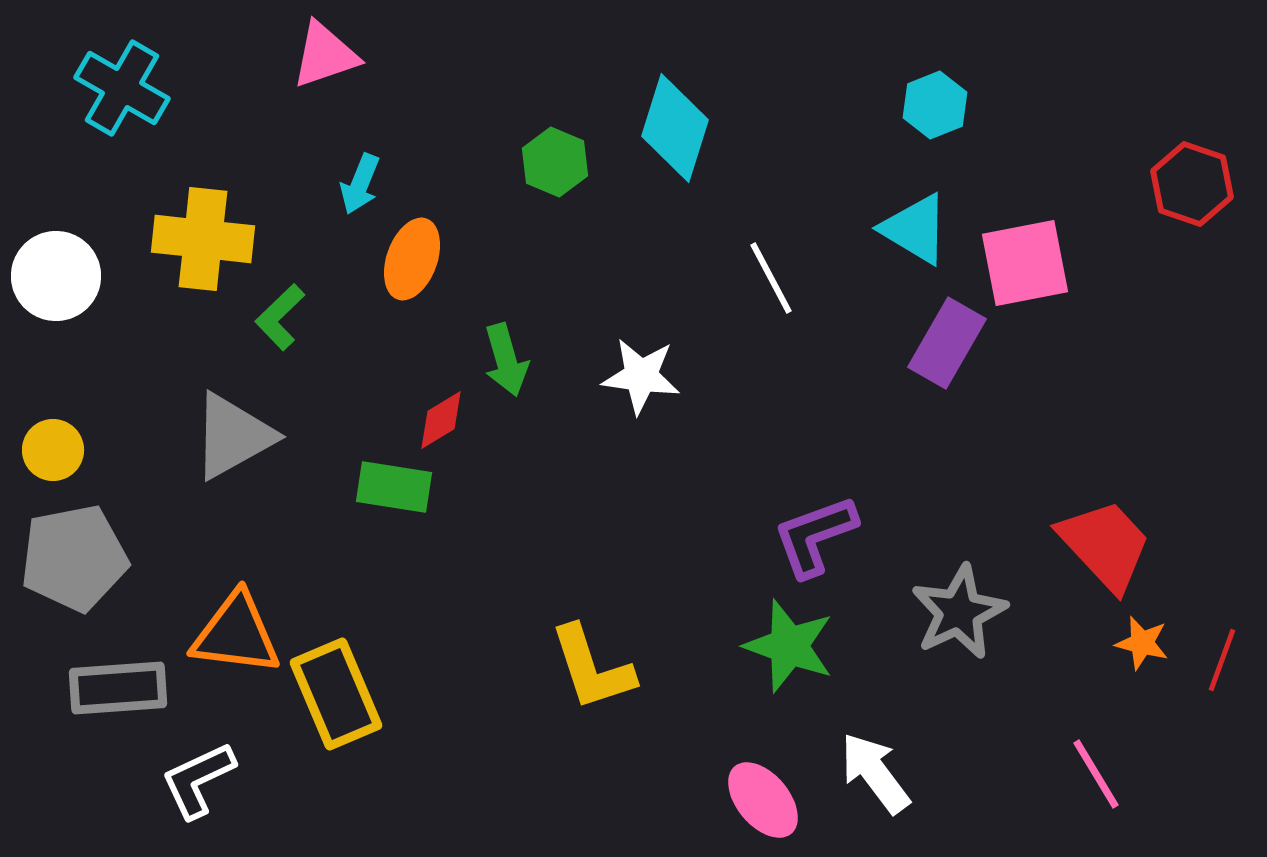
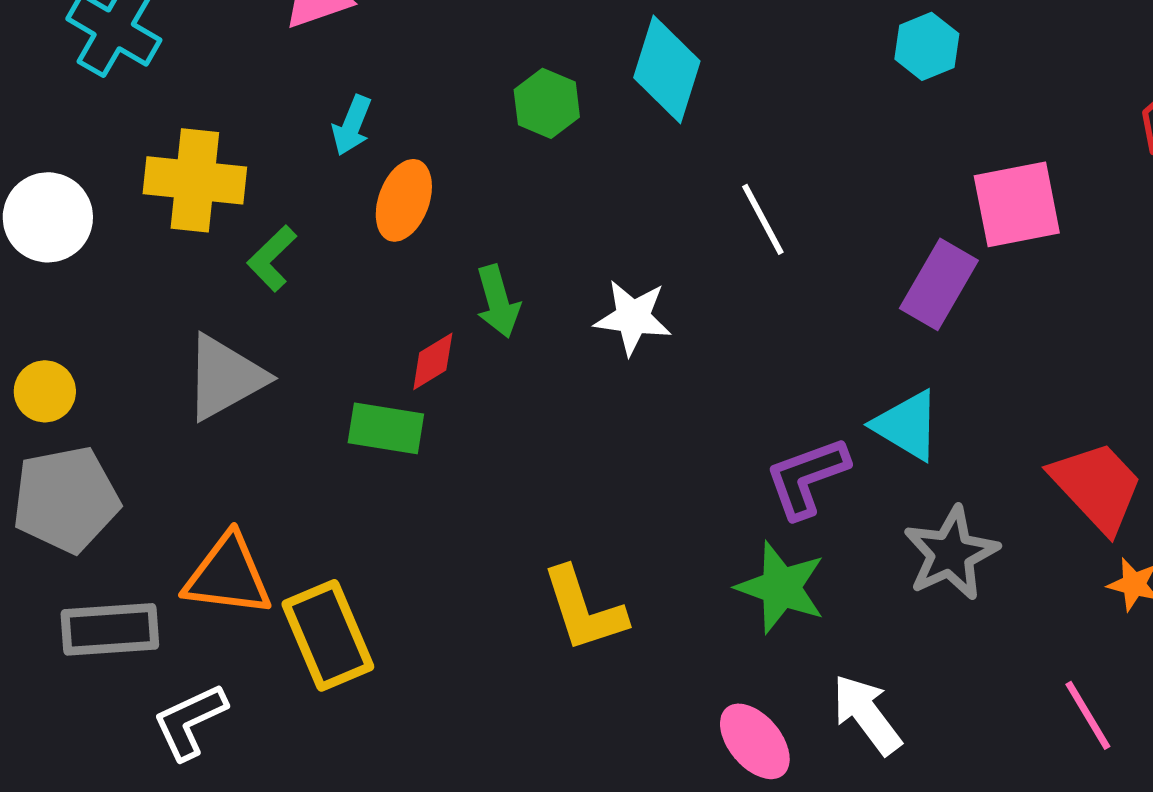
cyan triangle: (915, 229) -> (907, 425), moved

